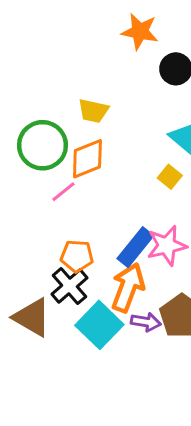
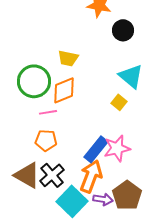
pink line: (63, 192) -> (48, 112), turned 30
orange pentagon: (77, 256) -> (46, 140), moved
brown triangle: (32, 317) -> (27, 175), moved

